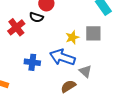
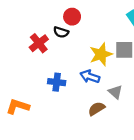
yellow star: (72, 37) -> (101, 54), size x1.5
blue arrow: (62, 57) -> (90, 77), size x0.7

